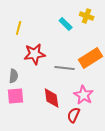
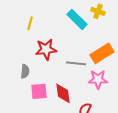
cyan rectangle: (66, 24) -> (77, 19), size x1.5
pink star: (84, 95) -> (98, 79), moved, turned -30
pink square: (16, 96) -> (39, 91), moved

